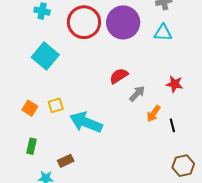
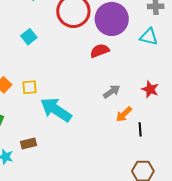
cyan square: (45, 56) -> (29, 37), size x0.6
red semicircle: (119, 76) -> (100, 51), moved

